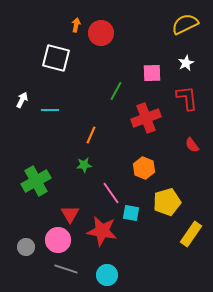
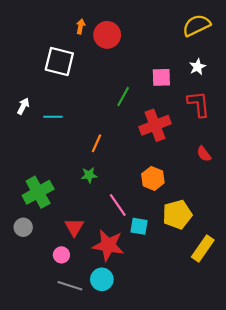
pink circle: (58, 240) -> (61, 255), size x0.6
gray circle: (26, 247) -> (23, 227), moved
cyan circle: (107, 275) -> (102, 279), moved

